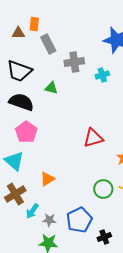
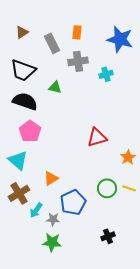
orange rectangle: (34, 24) -> (77, 32), moved
brown triangle: (18, 33) -> (22, 32), turned -32
blue pentagon: (79, 220) -> (73, 202), moved

